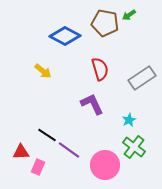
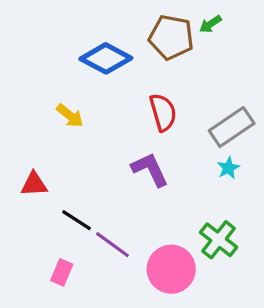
cyan star: (129, 120) -> (228, 168), moved
red triangle: (21, 152) -> (34, 184), moved

